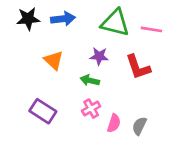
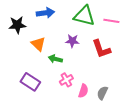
black star: (28, 19) -> (17, 25), moved
green arrow: (90, 80) -> (55, 59), moved

